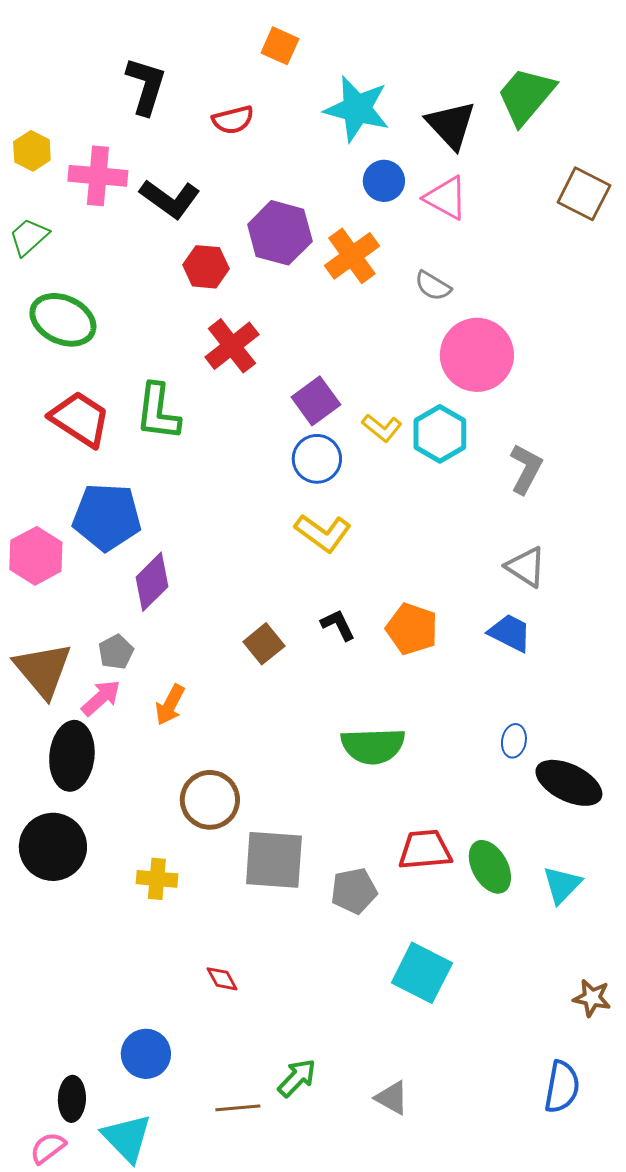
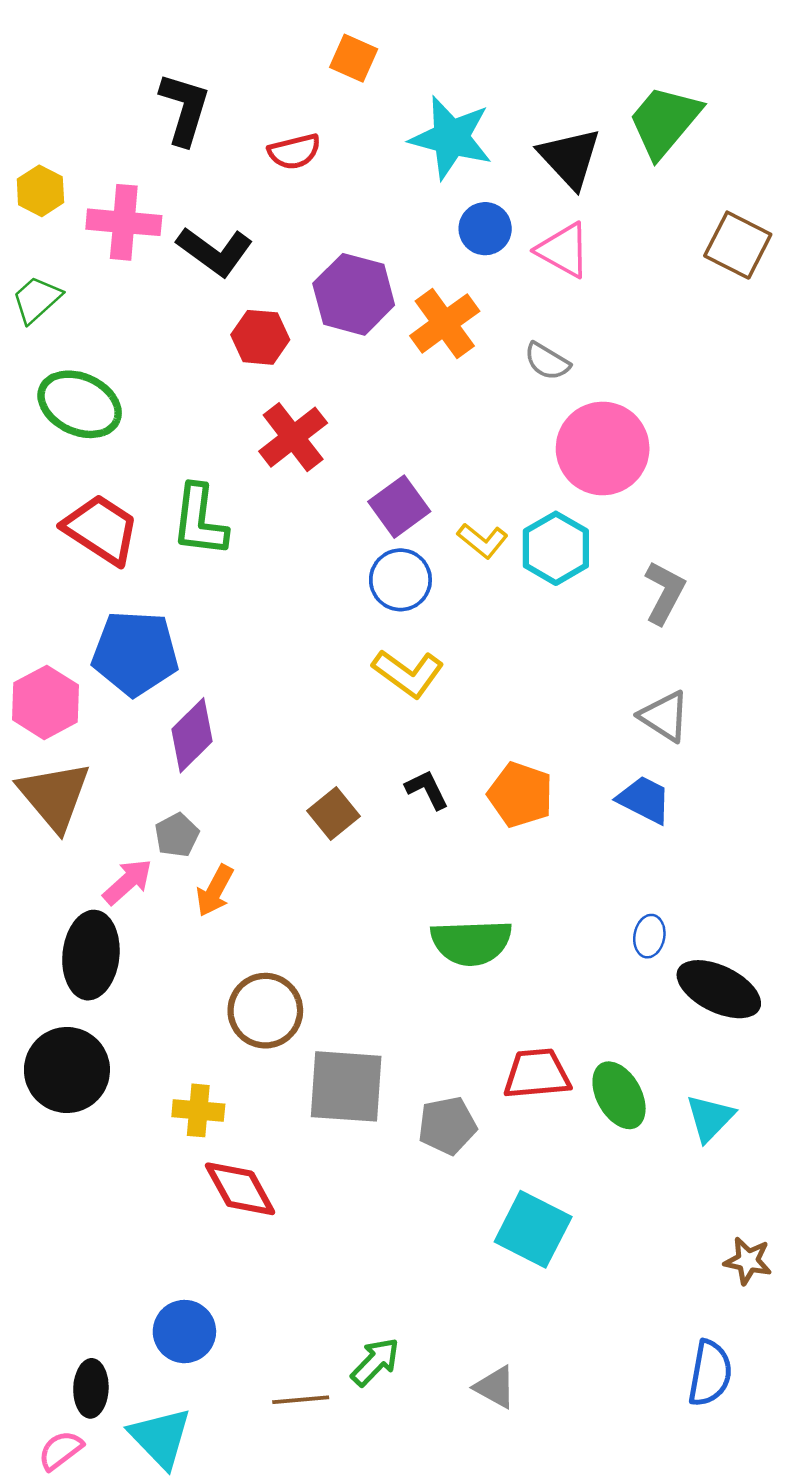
gray pentagon: (116, 652) -> (177, 835), moved
brown triangle: (43, 670) -> (54, 796), moved
red diamond: (222, 979) -> (240, 1189), moved, size x1.8

